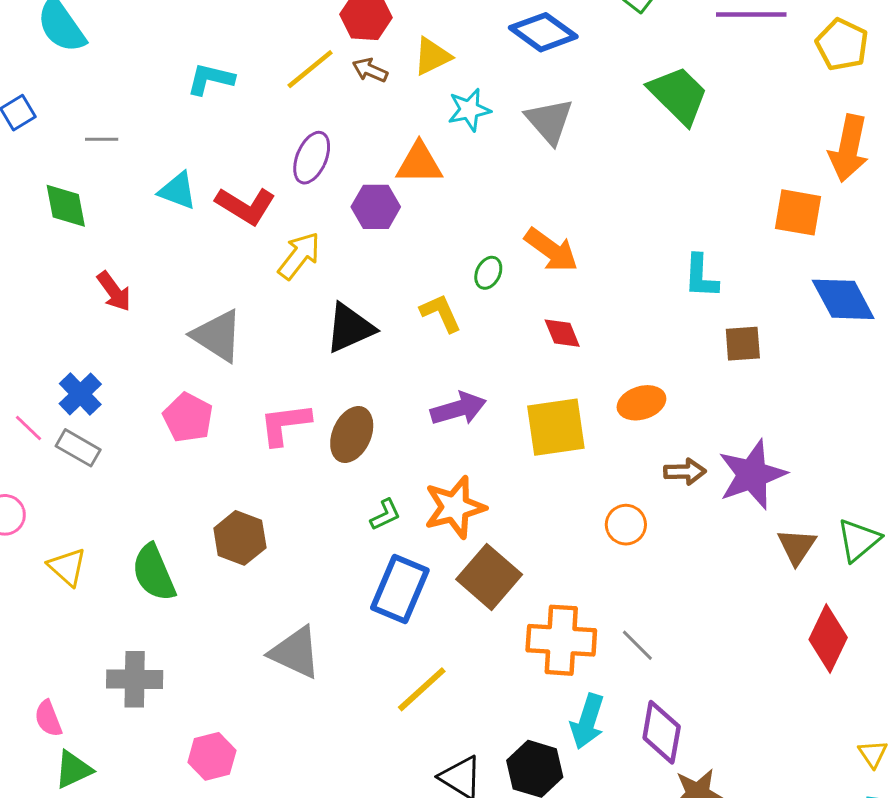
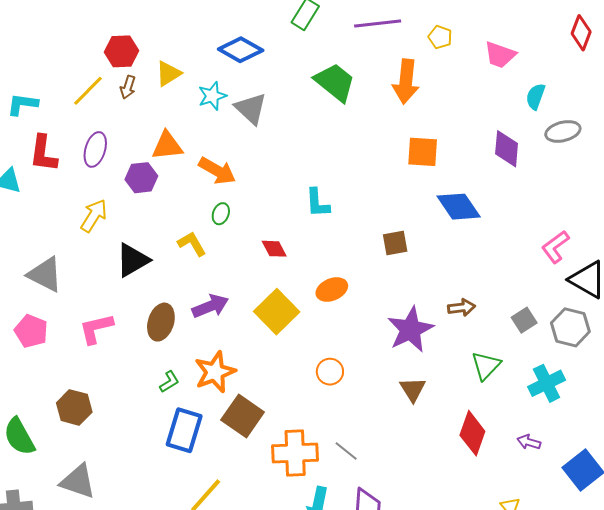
yellow pentagon: (842, 45) -> (440, 37), size x0.7
brown arrow: (370, 70) -> (128, 87), turned -90
cyan star: (469, 110) -> (212, 96), moved
orange arrow: (849, 148) -> (406, 81), moved
red L-shape: (246, 206) -> (43, 153), moved, turned 72
orange arrow: (551, 250) -> (217, 171), moved
cyan L-shape: (701, 276) -> (317, 203), moved
yellow square: (556, 427) -> (277, 312), turned -30
brown ellipse: (352, 434) -> (161, 322), moved
brown arrow: (685, 472) -> (462, 308), moved
brown triangle: (797, 546) -> (413, 389), moved
gray triangle: (295, 652) -> (78, 481), moved

